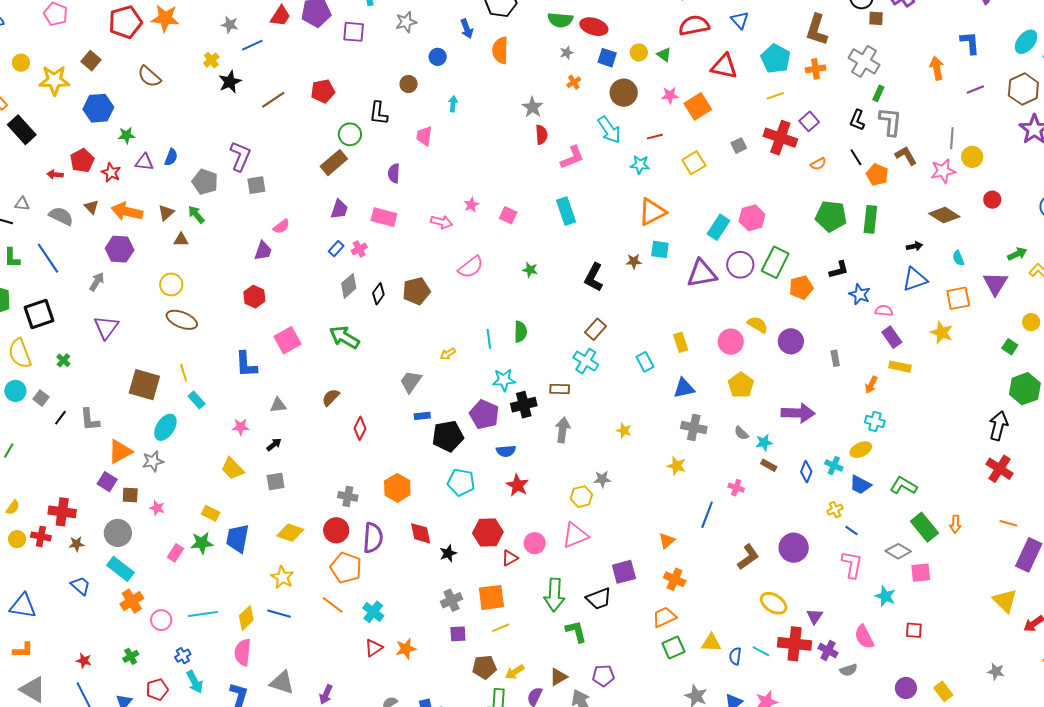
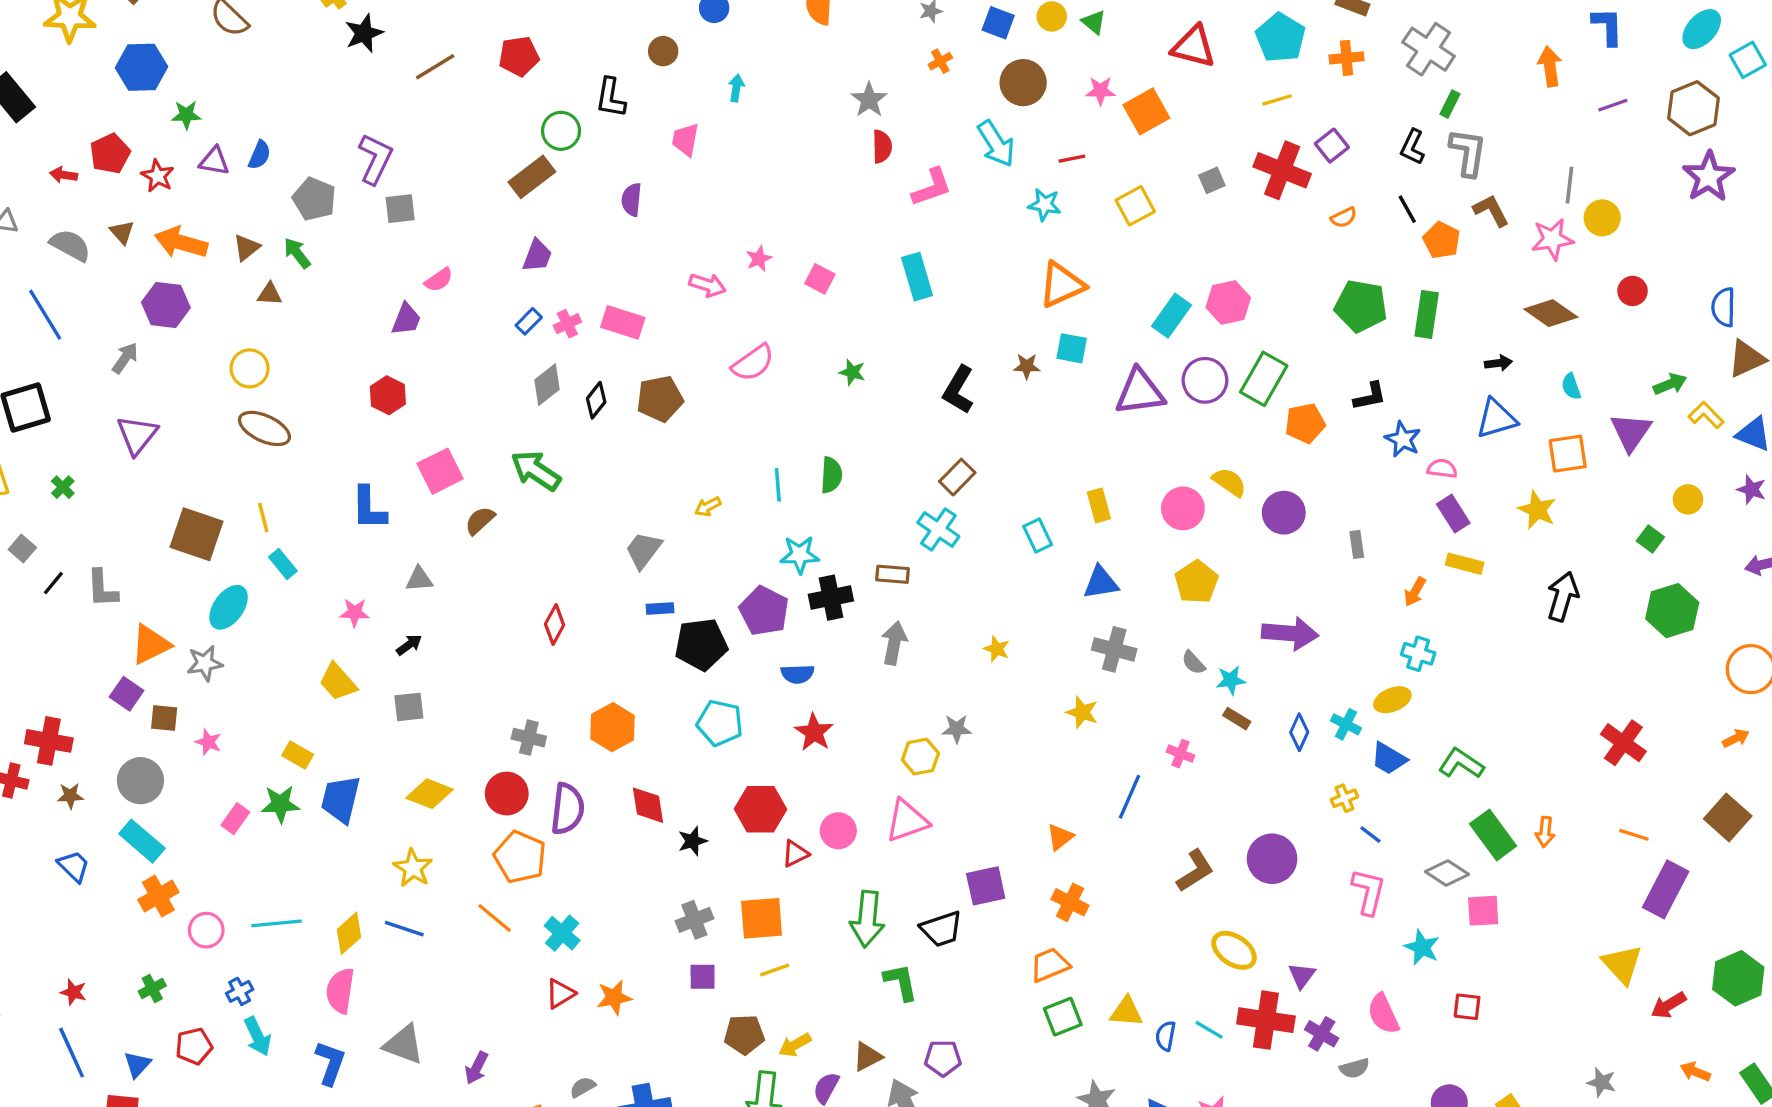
pink rectangle: (384, 217) -> (623, 322), moved
brown semicircle: (331, 397) -> (480, 521), moved
black arrow: (998, 426) -> (1563, 597), moved

